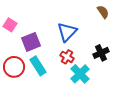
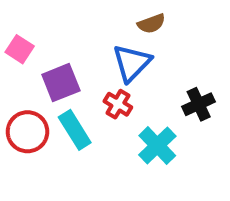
brown semicircle: (103, 12) -> (151, 24), moved, turned 104
red cross: (67, 57) -> (118, 104), moved

